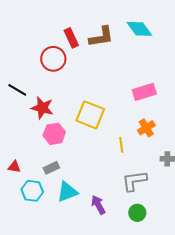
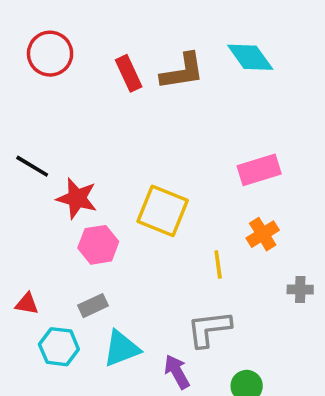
red circle: (53, 59) -> (50, 54), moved
gray L-shape: (134, 181) -> (209, 329), moved

